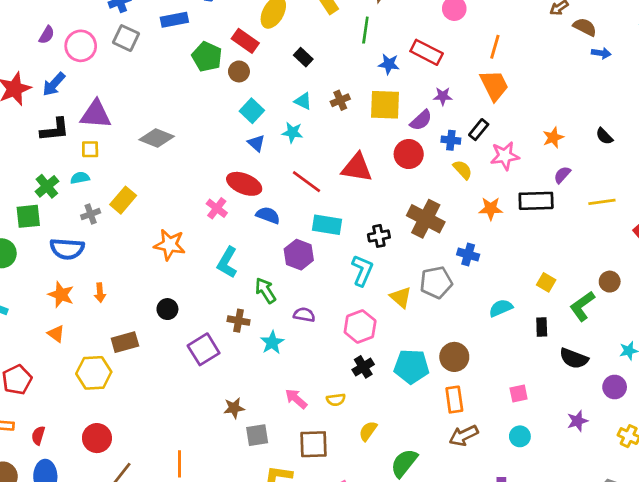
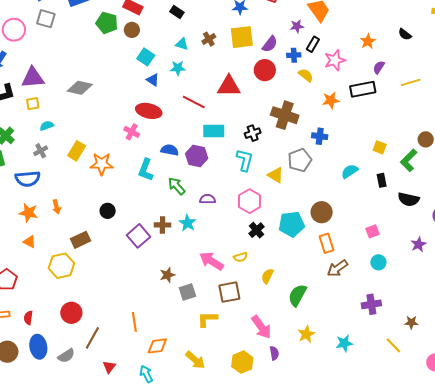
purple star: (443, 96) -> (297, 26), moved
cyan semicircle: (80, 178) -> (47, 126), moved
yellow rectangle: (123, 200) -> (77, 151), moved
blue semicircle: (268, 215) -> (170, 150), moved
brown cross: (239, 321) -> (163, 225), moved
pink arrow: (296, 399) -> (211, 261), size x1.4

